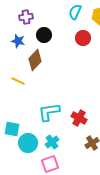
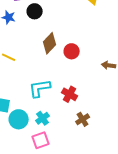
red circle: (83, 38) -> (72, 51), moved
brown diamond: (35, 60) -> (50, 43), moved

